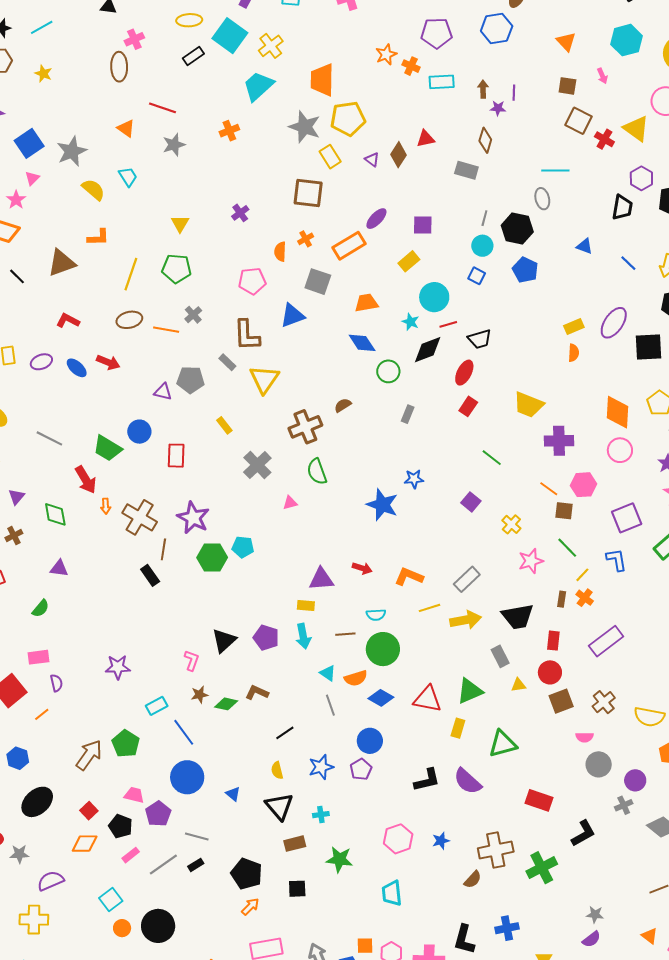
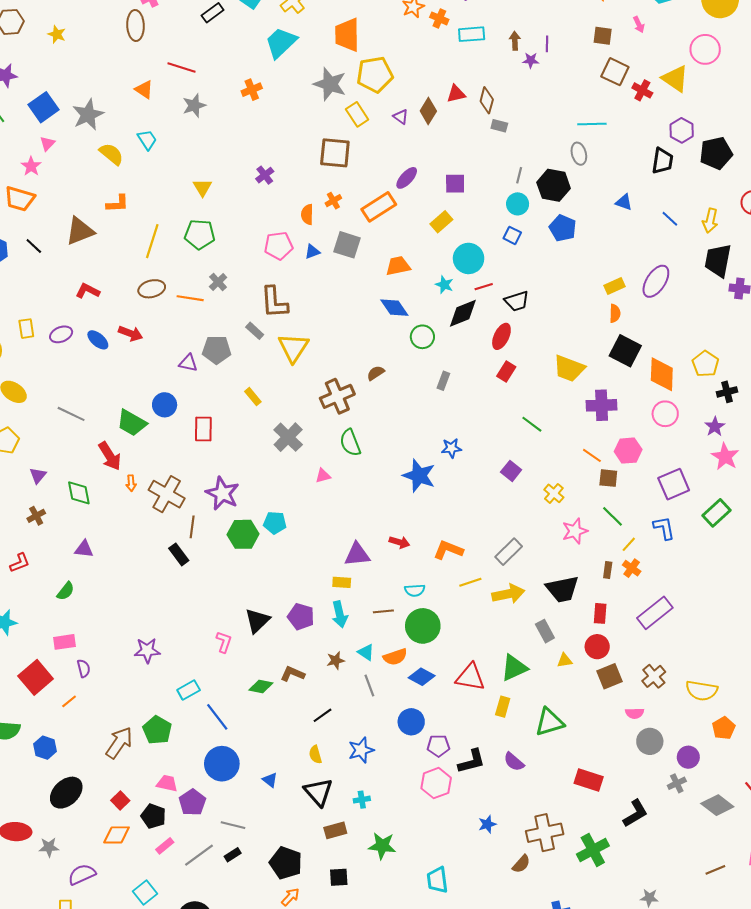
brown diamond: (485, 140) -> (487, 100), moved
gray rectangle: (466, 170) -> (499, 126), size x0.7
blue triangle: (292, 316) -> (312, 252), moved, size x0.6
black square: (649, 347) -> (625, 351), moved, turned 32
brown star: (200, 695) -> (336, 660), moved
purple pentagon: (361, 769) -> (438, 746), moved, turned 30
purple semicircle: (468, 781) -> (514, 762), size x0.7
pink hexagon: (398, 839) -> (436, 783), moved

